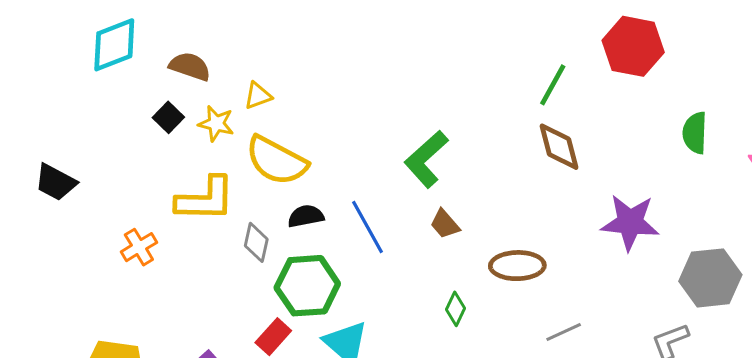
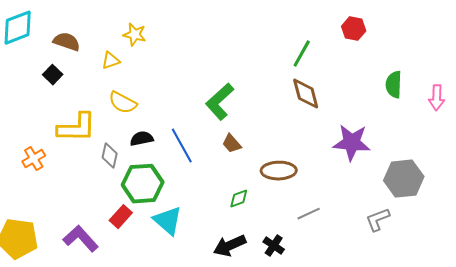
red hexagon: (633, 46) -> (354, 29), size x0.6
yellow star: (216, 124) -> (135, 35), moved
yellow semicircle: (276, 161) -> (123, 103), size x0.7
green diamond: (456, 309) -> (239, 199), turned 45

